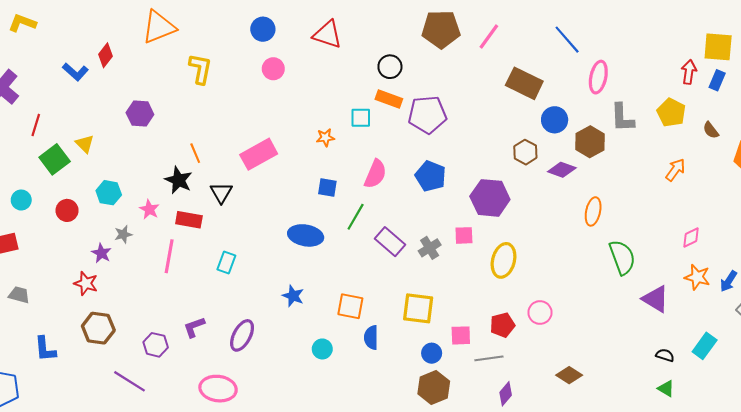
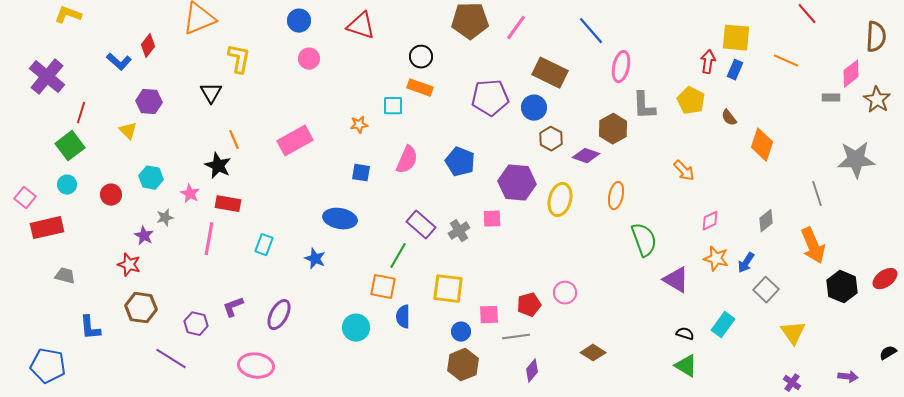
purple hexagon: (140, 114) -> (149, 102), moved
purple pentagon: (427, 115) -> (490, 98), moved
blue circle: (555, 120) -> (534, 108), moved
green square: (55, 159) -> (70, 146), moved
orange arrow: (675, 170) -> (684, 171), moved, turned 100
black triangle: (221, 193) -> (211, 93), moved
green line: (356, 217) -> (398, 256), moved
yellow ellipse: (504, 260) -> (560, 200), moved
blue star: (293, 296) -> (315, 259), moved
cyan circle: (322, 349) -> (356, 328), size x1.4
green triangle: (666, 389) -> (686, 366), size x1.4

